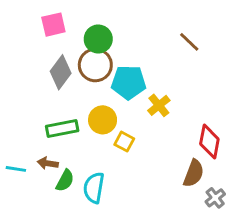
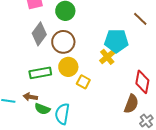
brown line: (189, 42) -> (140, 19), moved
brown circle: (95, 65) -> (63, 42), moved
cyan pentagon: (129, 82) -> (116, 41), moved
green semicircle: (65, 181) -> (42, 109), turned 84

